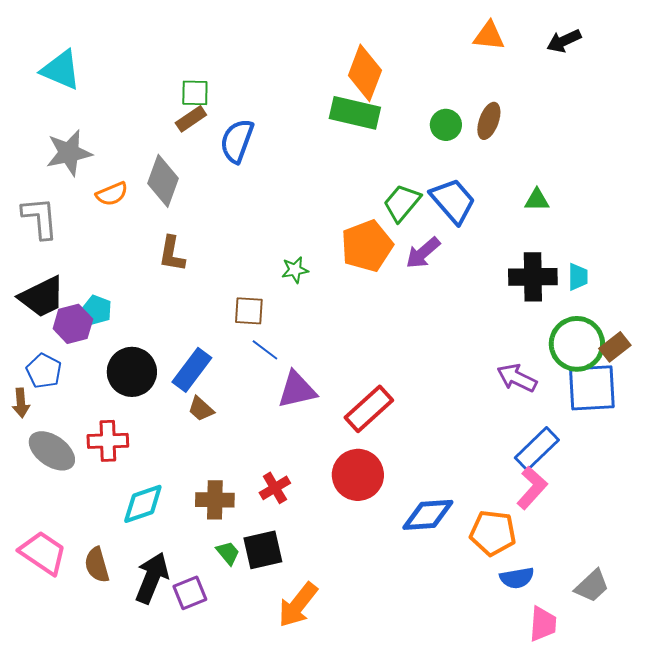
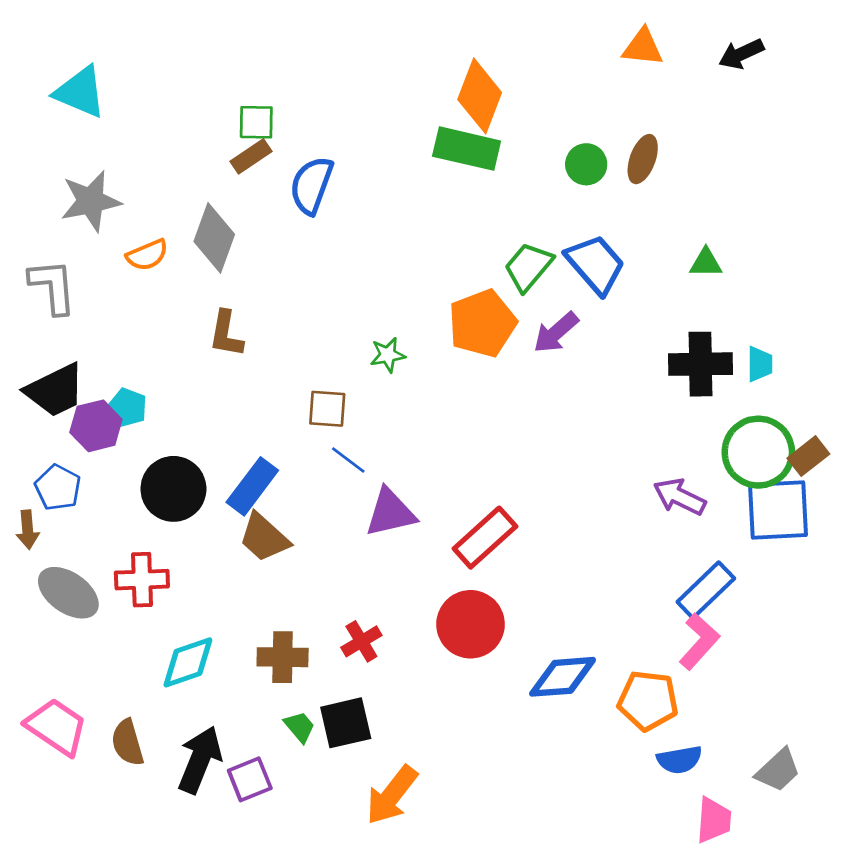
brown trapezoid: (201, 409) -> (264, 538), size x1.5

